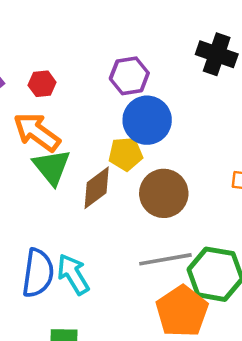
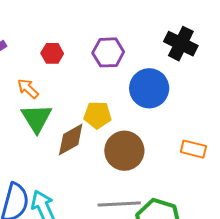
red hexagon: (42, 84) -> (52, 53), moved
blue circle: (147, 120) -> (149, 88), moved
orange arrow: (37, 132) -> (28, 89), size x0.6

